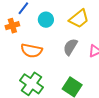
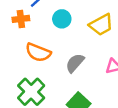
gray semicircle: (70, 47) -> (75, 63), moved

